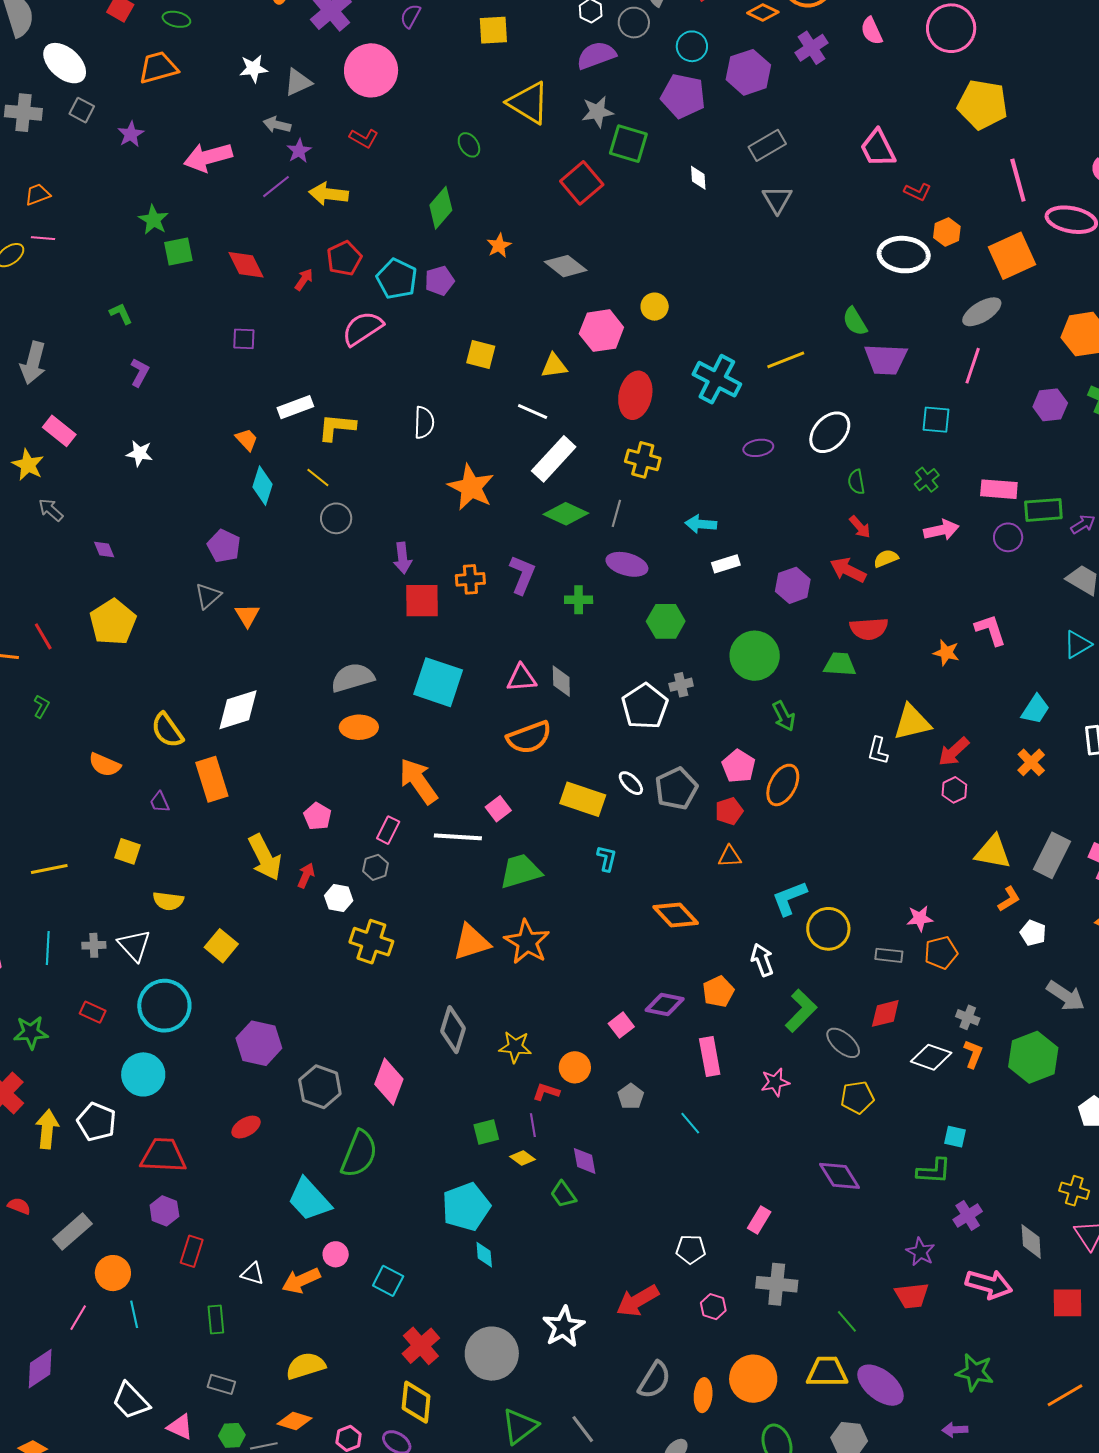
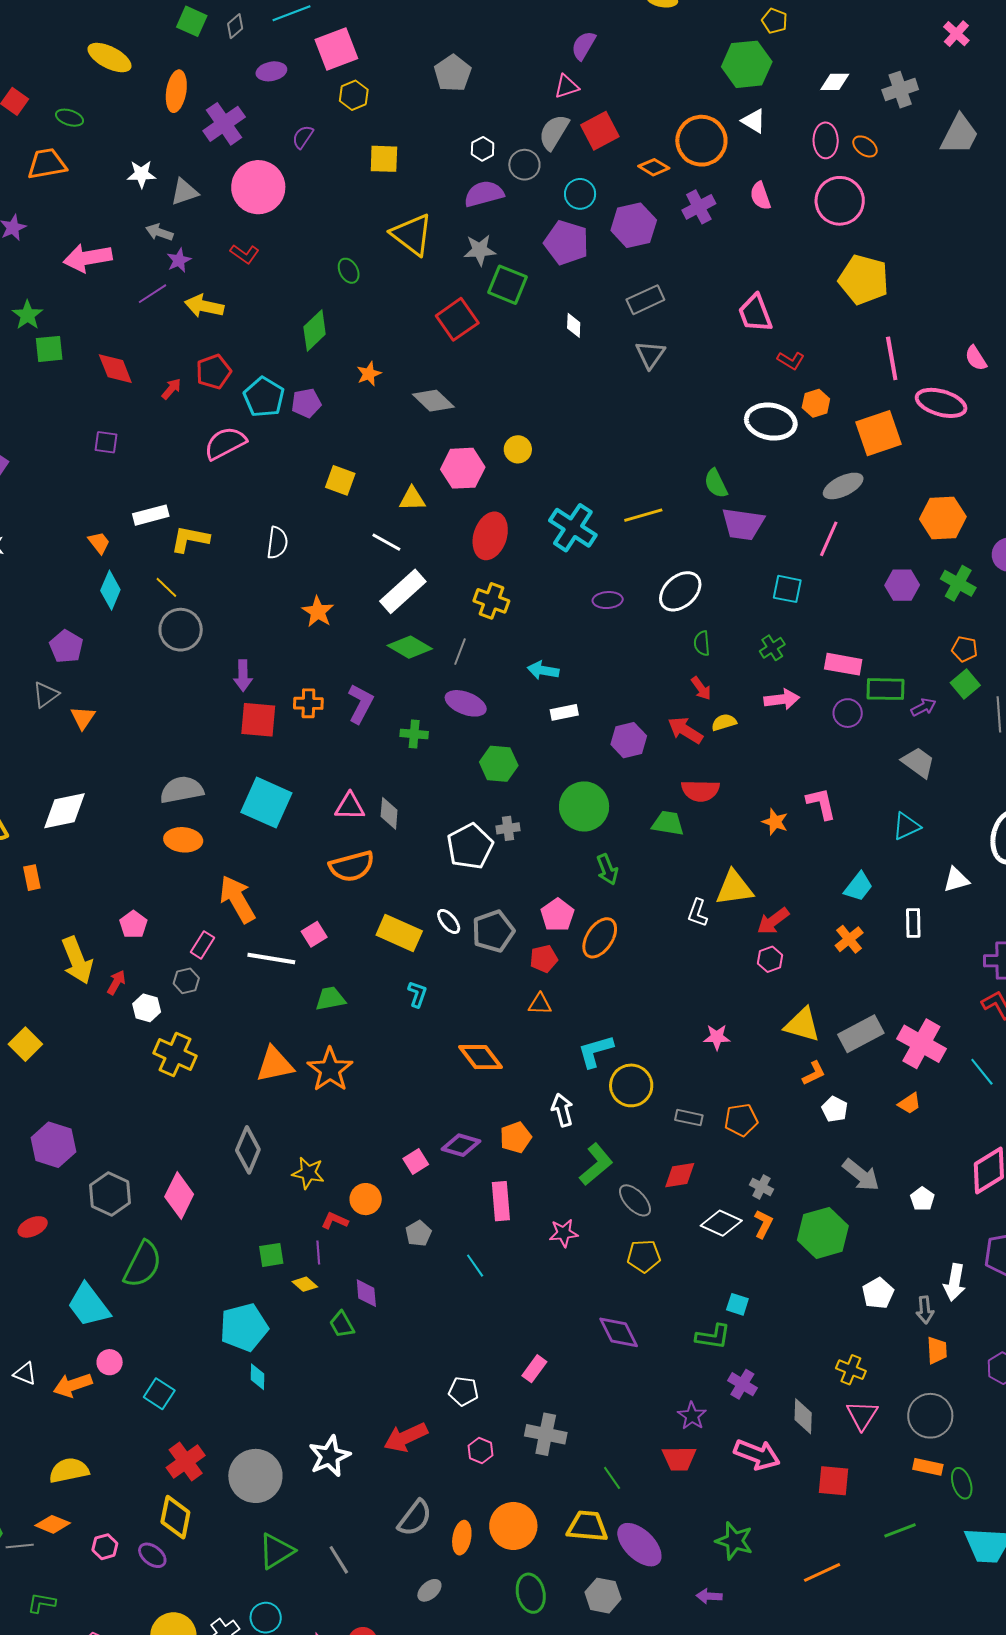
orange star: (471, 487) -> (318, 612), size x0.7
gray circle: (336, 518) -> (181, 630), size x1.4
orange rectangle: (212, 779) -> (32, 878), size x0.6
gray rectangle: (1052, 855) -> (861, 1034), turned 30
green trapezoid: (521, 871) -> (330, 999), size x0.7
pink star: (920, 918) -> (717, 1037), moved
purple cross: (968, 1216) -> (742, 1384), turned -32

